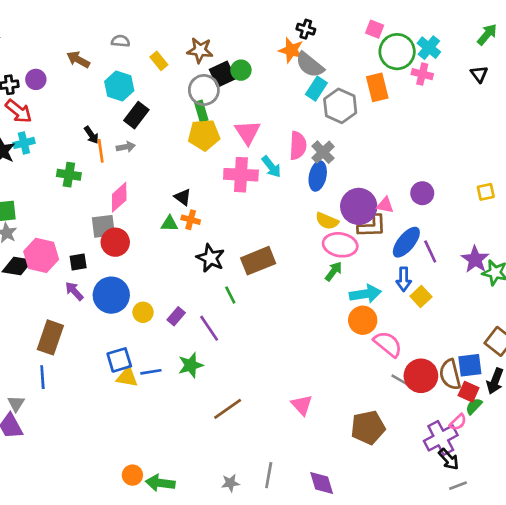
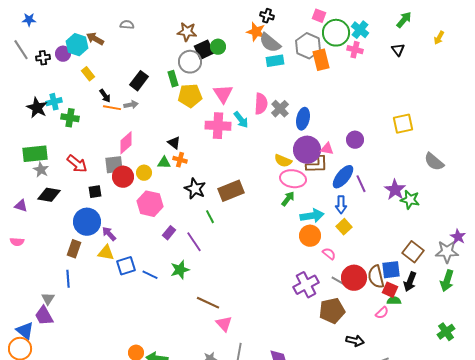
yellow rectangle: (159, 61) -> (88, 74), moved
cyan hexagon: (119, 86) -> (77, 45), moved
cyan rectangle: (316, 89) -> (275, 61), turned 48
gray hexagon: (340, 106) -> (308, 46), moved
red arrow: (19, 111) -> (77, 164), moved
green rectangle: (201, 111) -> (173, 79), moved
orange line: (101, 151) -> (112, 108), turned -72
green cross: (69, 175) -> (70, 118), moved
blue ellipse: (318, 176) -> (303, 119), moved
yellow square: (486, 192) -> (403, 124), moved, size x1.5
pink hexagon: (41, 255) -> (150, 204), moved
purple arrow: (74, 291) -> (109, 234), moved
blue circle: (111, 295) -> (87, 222), moved
yellow square: (421, 296) -> (344, 227), moved
yellow circle: (143, 312) -> (144, 173), moved
brown rectangle: (50, 337) -> (74, 249), size x0.7
pink semicircle: (388, 344) -> (329, 254), size x0.6
blue line: (151, 372) -> (150, 275), turned 35
yellow triangle: (127, 377) -> (106, 253), moved
pink triangle: (302, 405) -> (224, 324), moved
green semicircle: (474, 406) -> (394, 301), turned 48
brown line: (228, 409) -> (208, 303), turned 60
brown pentagon: (368, 427) -> (332, 311), moved
purple cross: (441, 438) -> (306, 285), moved
black arrow: (449, 459) -> (355, 341), moved, turned -36

